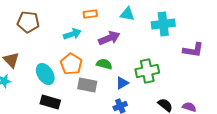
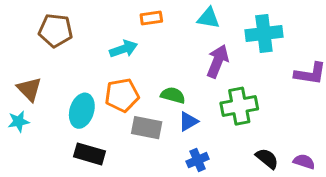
purple arrow: (109, 38) -> (218, 61), moved, turned -45
orange pentagon: (71, 64) -> (122, 95), turned 30
cyan ellipse: (45, 74) -> (82, 111), turned 50
blue triangle: (122, 83) -> (188, 121), moved

